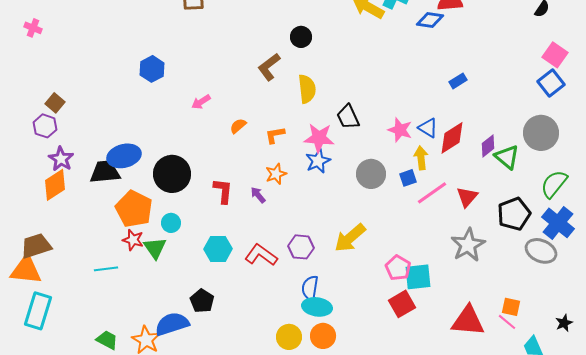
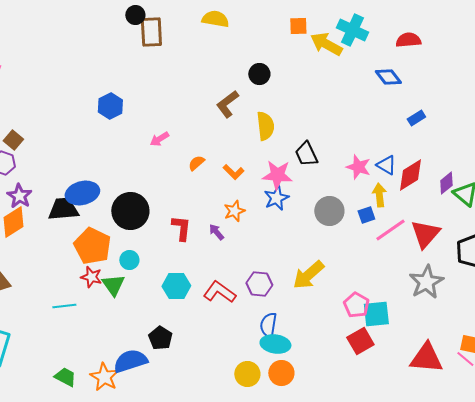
blue diamond: (430, 20) -> (388, 77), moved, turned 44
orange L-shape: (275, 135) -> (233, 172), turned -125
red triangle: (467, 197) -> (425, 234), size x1.4

